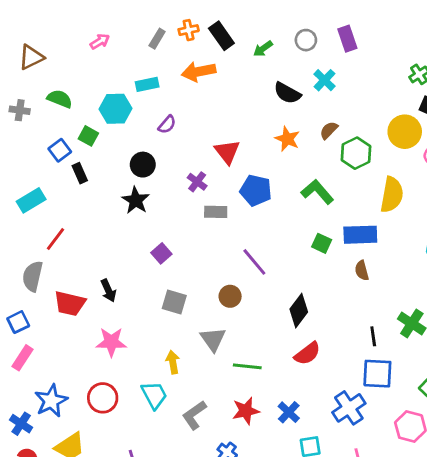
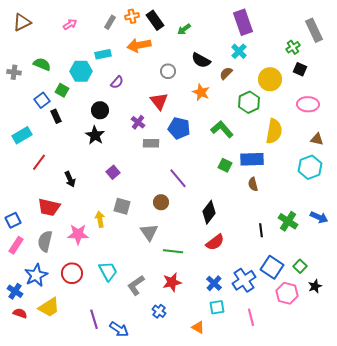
purple rectangle: (347, 39) -> (243, 22), size x1.4
gray circle: (306, 40) -> (168, 71), moved
brown triangle: (31, 57) -> (22, 22), moved
cyan cross: (325, 80) -> (239, 51), moved
brown semicircle: (329, 130) -> (226, 73), moved
yellow circle: (405, 132) -> (270, 79), moved
gray semicircle: (33, 276) -> (45, 241), moved
black arrow: (108, 291) -> (70, 179), moved
yellow arrow: (173, 362) -> (100, 219), moved
blue square: (377, 374) -> (272, 267), moved, turned 30
blue cross: (289, 412) -> (214, 283), moved

